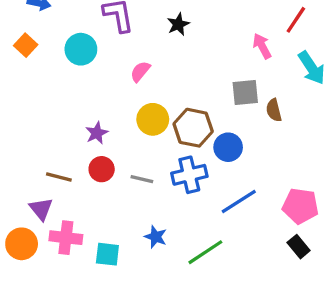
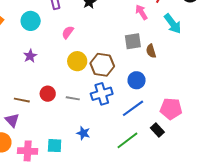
purple star: (97, 133) -> (30, 56), moved
blue circle: (228, 147) -> (137, 80), moved
pink cross: (66, 238) -> (28, 151), moved
black rectangle: (299, 247) -> (157, 130), moved
green line: (205, 252) -> (127, 140), moved

